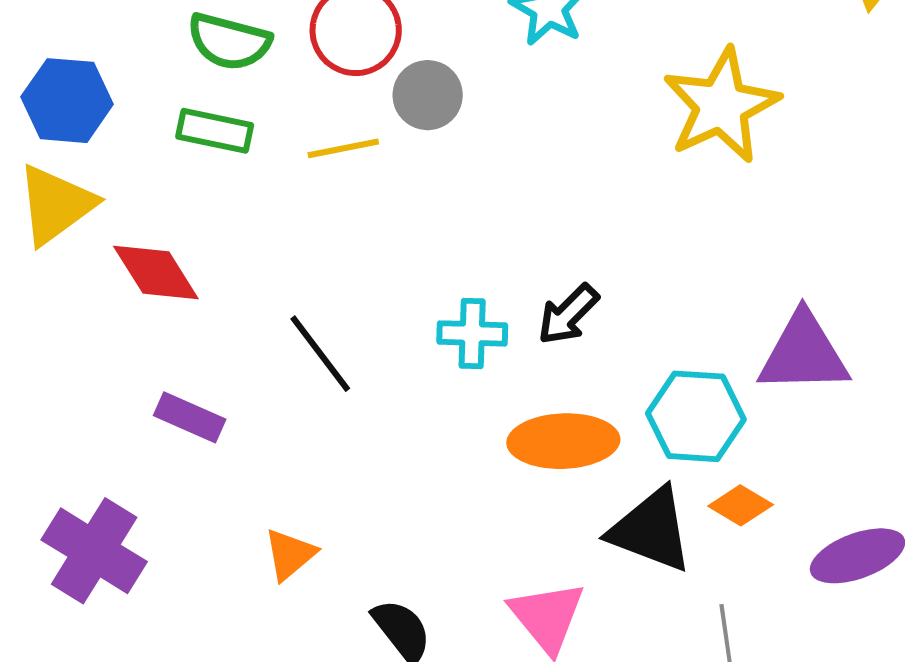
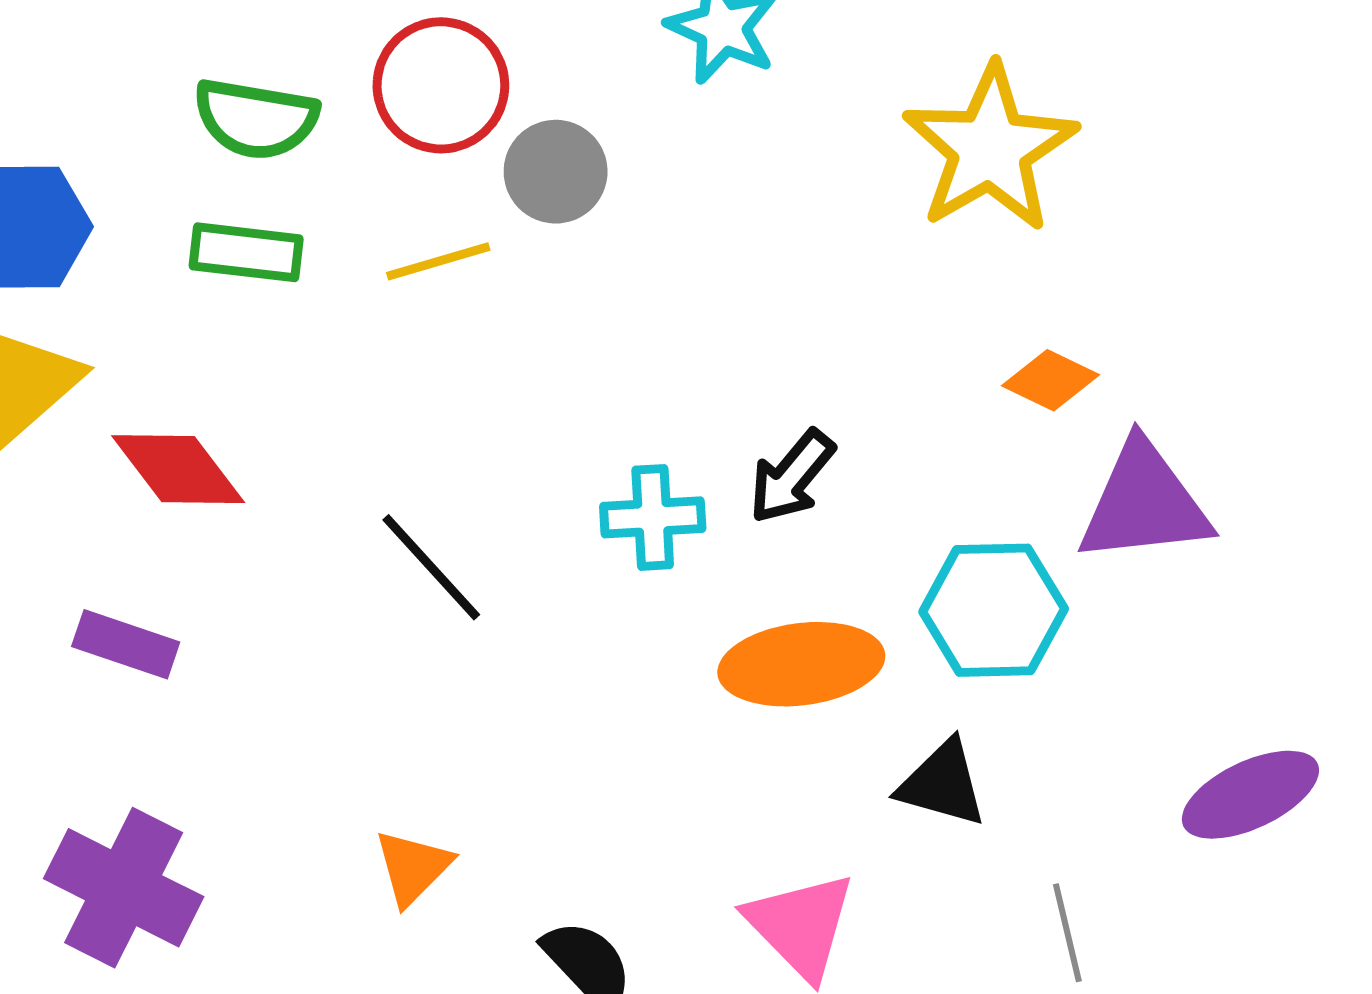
purple rectangle: (190, 417) -> (126, 644), moved
orange diamond: (741, 505) -> (1050, 380), moved
black triangle: (651, 530) -> (942, 784), size x0.7

